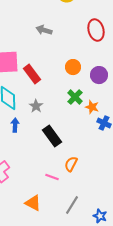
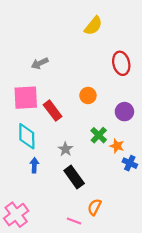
gray arrow: (44, 30) -> (40, 63), moved, turned -42
orange circle: (73, 67) -> (88, 95), moved
gray star: (36, 106) -> (65, 149), moved

